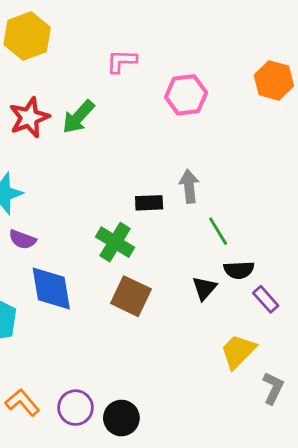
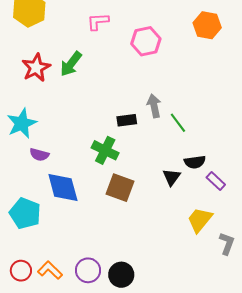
green line: (218, 231) -> (178, 123), moved

